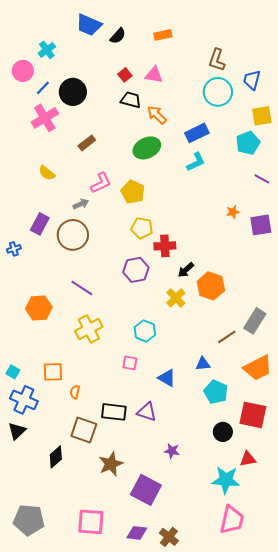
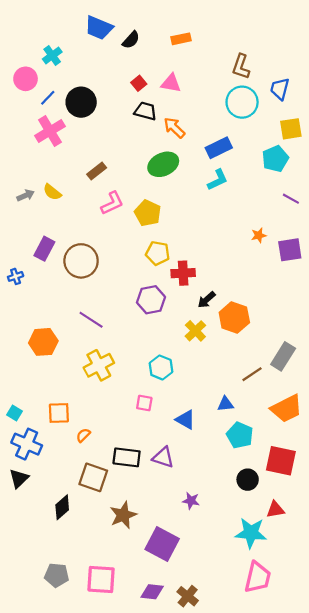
brown rectangle: (87, 143) -> (97, 171), moved
gray arrow: (81, 204) -> (26, 195), moved
orange semicircle: (75, 392) -> (83, 435), turned 32
gray pentagon: (29, 520) -> (57, 575), moved, size x0.7

